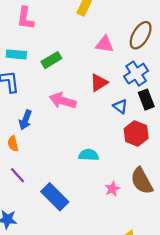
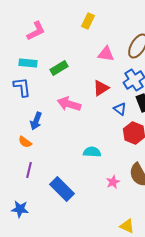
pink L-shape: (25, 18) -> (36, 31), turned -125
orange semicircle: (13, 144) -> (25, 142), turned -40
purple line: (18, 175) -> (29, 170), turned 56

